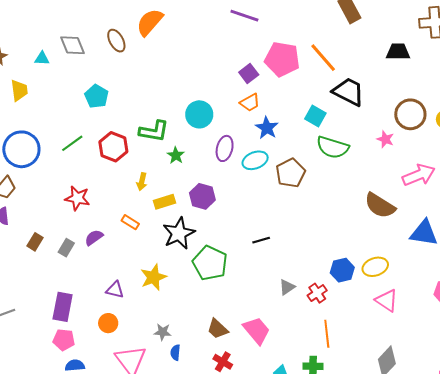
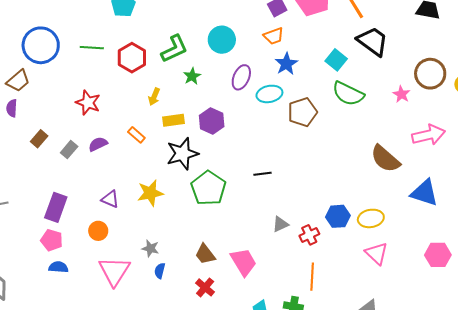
green L-shape: (154, 131) -> (174, 49), turned -44
green line: (72, 143) -> (92, 48), turned 30

